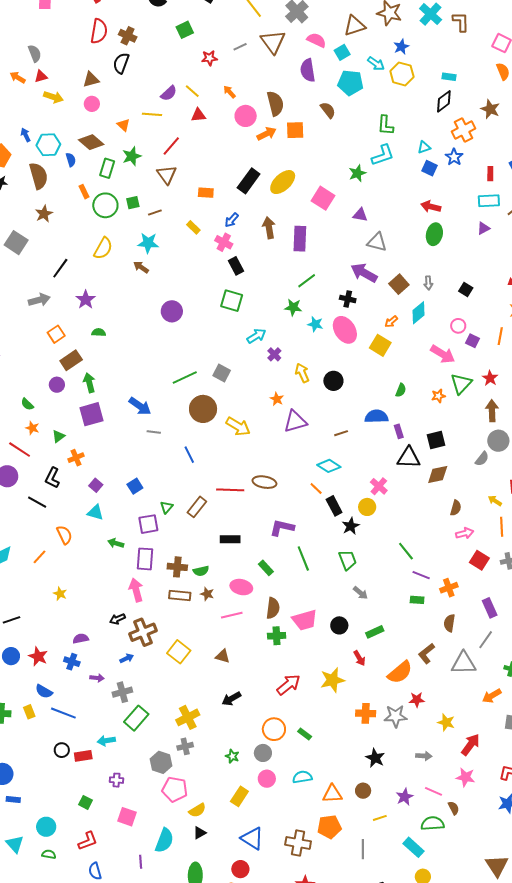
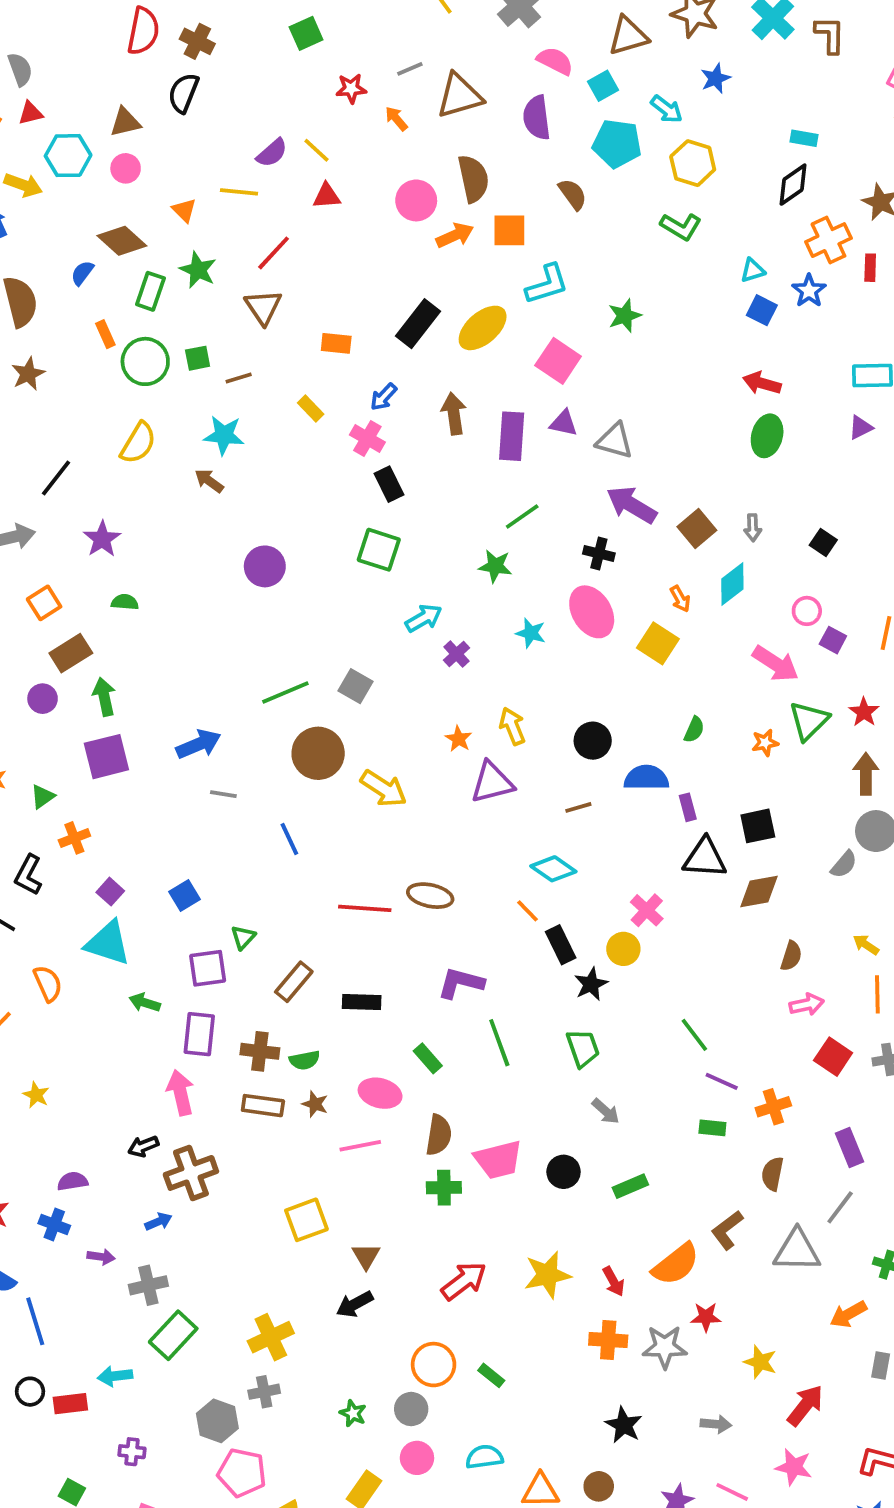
brown triangle: (273, 42) -> (459, 96), moved, turned 48
yellow hexagon: (402, 74) -> (693, 163), moved
orange arrow: (229, 92) -> (396, 119), moved
yellow arrow: (53, 97) -> (23, 185), moved
green L-shape: (385, 125) -> (681, 227), turned -65
cyan hexagon: (48, 145) -> (68, 156), moved
cyan L-shape: (383, 155) -> (547, 284), moved
green star: (132, 156) -> (198, 270), turned -30
blue semicircle: (71, 160) -> (82, 273), turned -128
red rectangle: (490, 174) -> (870, 268), moved
purple triangle: (360, 215) -> (564, 423), moved
gray triangle: (377, 242) -> (615, 441), moved
orange arrow: (391, 322) -> (680, 599), turned -80
cyan star: (315, 324) -> (531, 633), moved
yellow arrow: (302, 373) -> (512, 726), moved
black circle: (333, 381) -> (593, 741), moved
blue arrow: (140, 406) -> (199, 744), turned -60
brown rectangle: (197, 507) -> (294, 982), moved
cyan triangle: (95, 512) -> (108, 943), size x1.5
yellow square: (179, 652) -> (306, 1220), moved, turned 30
brown triangle: (223, 656) -> (366, 1256), moved, turned 42
red arrow: (359, 658) -> (614, 1281), moved
blue line: (63, 713) -> (35, 1321), turned 50

